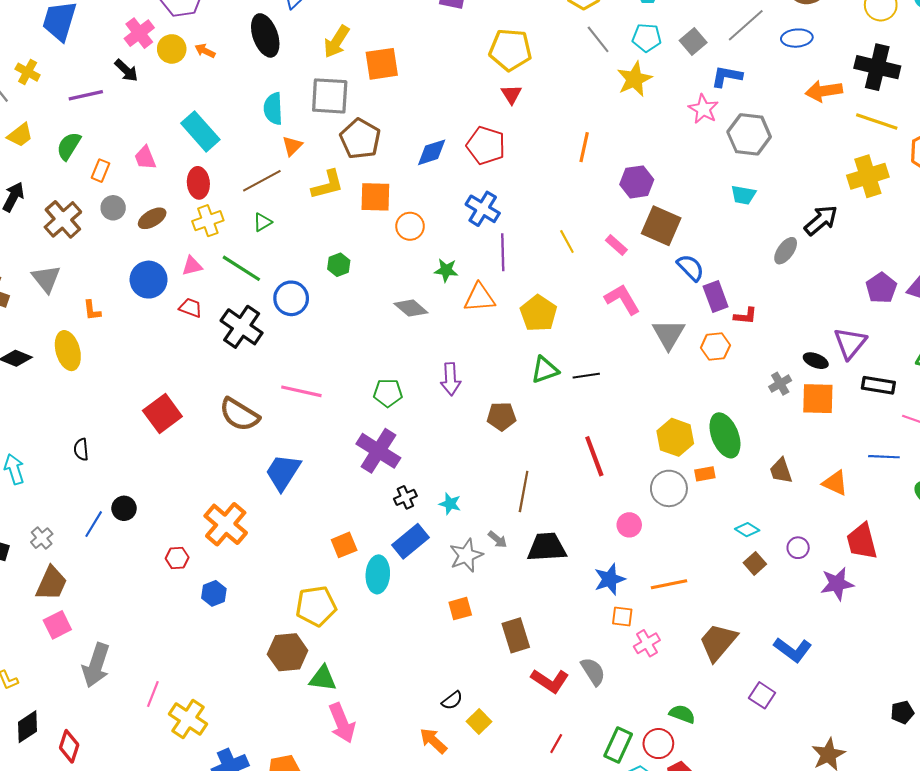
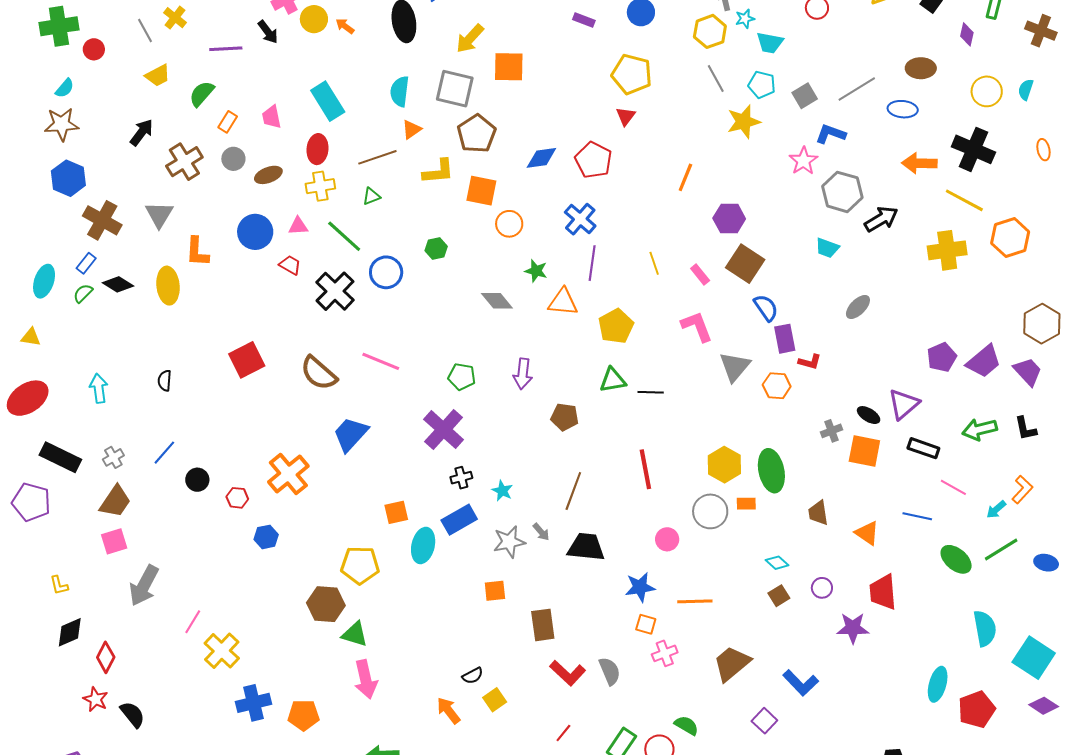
black arrow: (821, 220) -> (881, 219), moved
orange L-shape: (92, 310) -> (197, 252), size x1.5
black circle: (124, 508) -> (197, 480), moved

